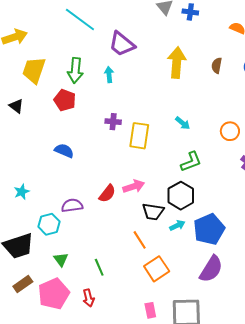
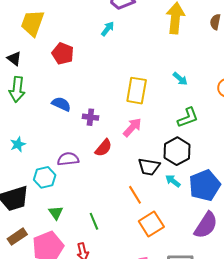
green arrow: (75, 70) -> (17, 89), moved
cyan arrow: (109, 75) -> (108, 29), turned 42
purple cross: (113, 122) -> (90, 117), moved
pink arrow: (134, 186) -> (132, 127), moved, turned -30
cyan arrow: (177, 225) -> (173, 181), turned -119

